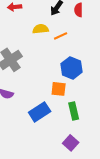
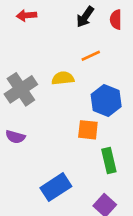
yellow semicircle: (41, 29) -> (63, 78), moved
blue rectangle: (40, 112) -> (56, 187), moved

